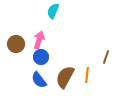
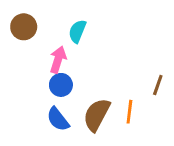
cyan semicircle: (53, 11) -> (77, 31), moved
brown circle: (16, 44) -> (24, 27), moved

